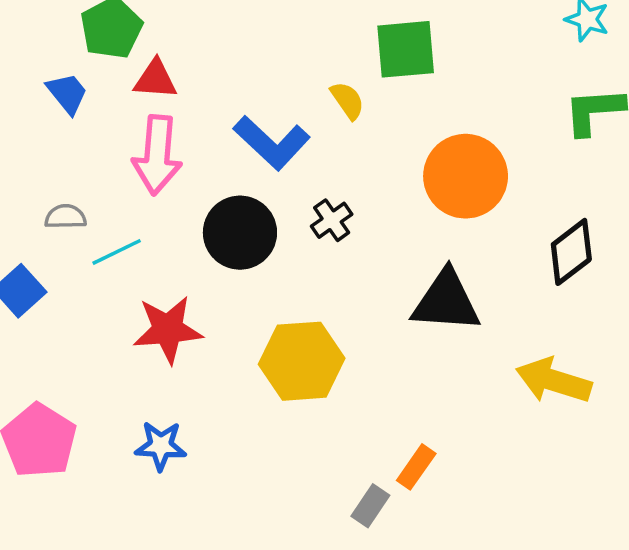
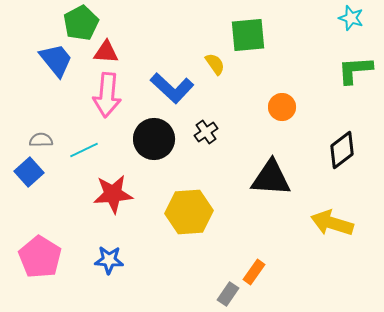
blue trapezoid: (67, 93) -> (56, 60), size x1.4
orange circle: (466, 176) -> (282, 107), size x0.6
gray semicircle: (66, 217) -> (41, 140), moved

